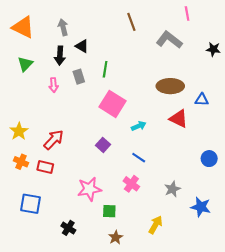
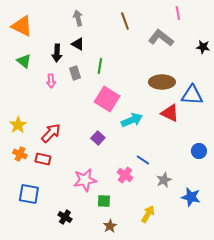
gray arrow: (63, 27) -> (78, 18), moved
green triangle: (25, 64) -> (24, 61), turned -35
blue triangle: (202, 100) -> (192, 95), size x1.6
cyan arrow: (139, 126) -> (132, 120), size x1.5
blue line: (139, 158) -> (143, 160), moved

